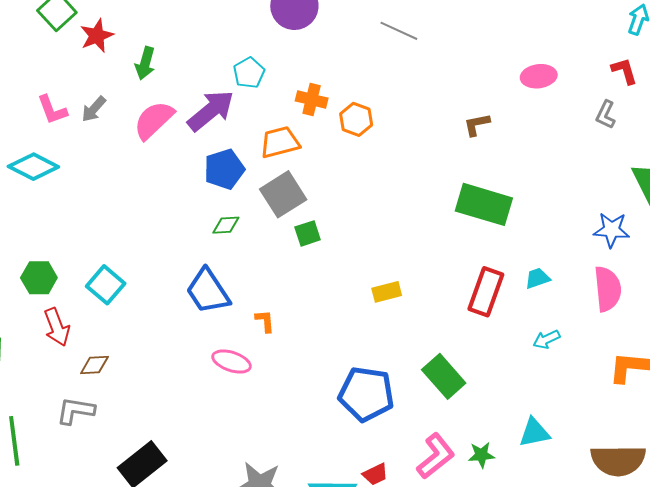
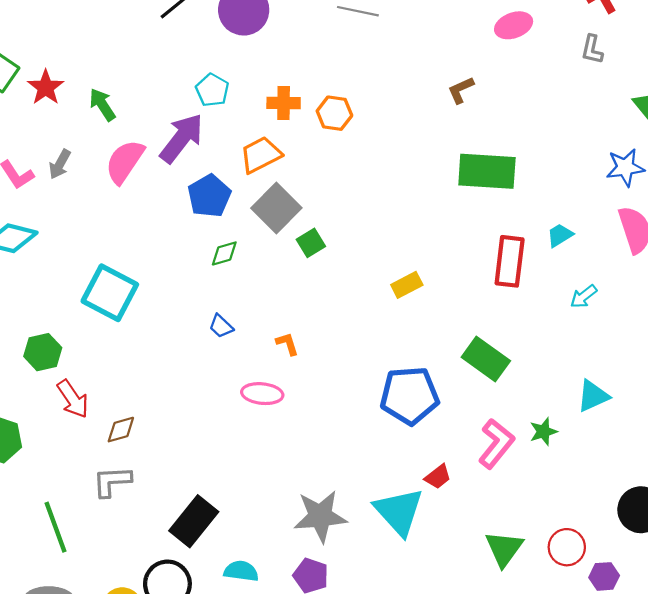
green arrow: (145, 63) -> (102, 105), turned 144
cyan square: (106, 285) -> (110, 293), moved, size x1.4
blue trapezoid: (208, 291) -> (221, 326), size x0.5

